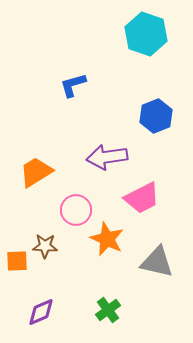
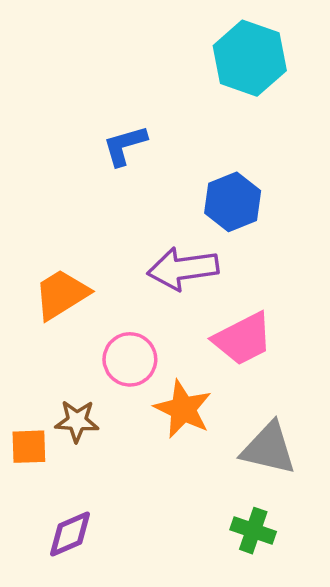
blue hexagon: (156, 116) -> (233, 202), moved
green cross: (108, 310) -> (253, 531), moved, turned -35

